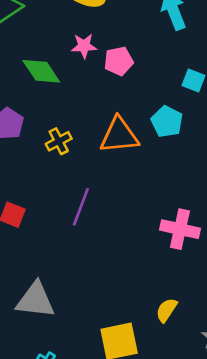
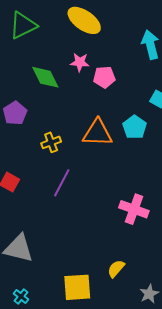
yellow cross: (59, 141) -> (51, 142), moved

